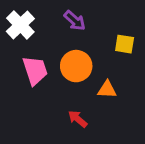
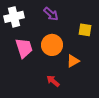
white cross: (20, 25) -> (14, 17), turned 30
orange triangle: (107, 90) -> (73, 61), turned -32

